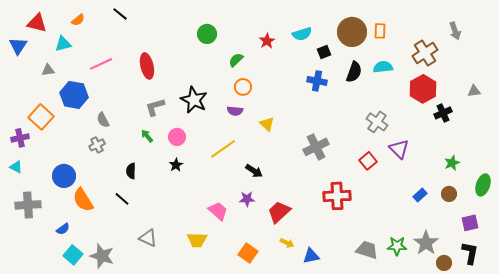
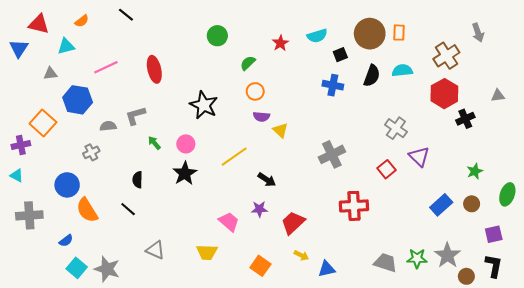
gray L-shape: (155, 107) -> (135, 116), moved
purple semicircle: (235, 111) -> (261, 117), moved
gray semicircle: (103, 120) -> (108, 126), turned 112
gray cross: (97, 145) -> (91, 152), moved
black star: (176, 165) -> (185, 173), size x1.6
blue rectangle: (420, 195) -> (441, 205), size x1.5

